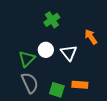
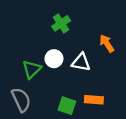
white triangle: (69, 53) -> (81, 62), turned -42
gray semicircle: (30, 83) -> (21, 100), moved

